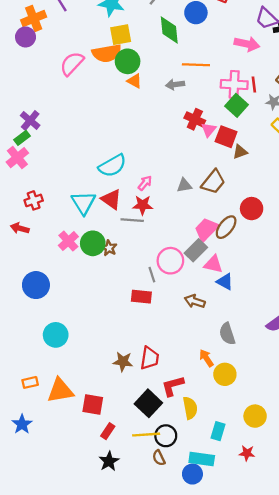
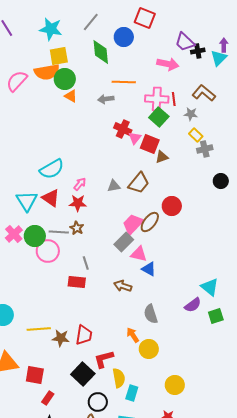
gray line: (132, 220) -> (59, 232), moved
brown star: (109, 248) -> (77, 228), moved
pink circle: (170, 261) -> (48, 251), moved
cyan rectangle: (218, 431) -> (132, 393), moved
yellow line: (146, 435) -> (39, 329), moved

